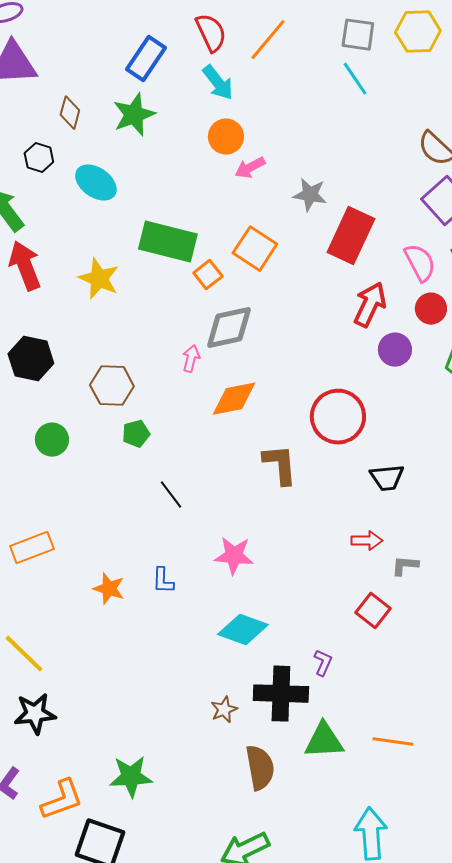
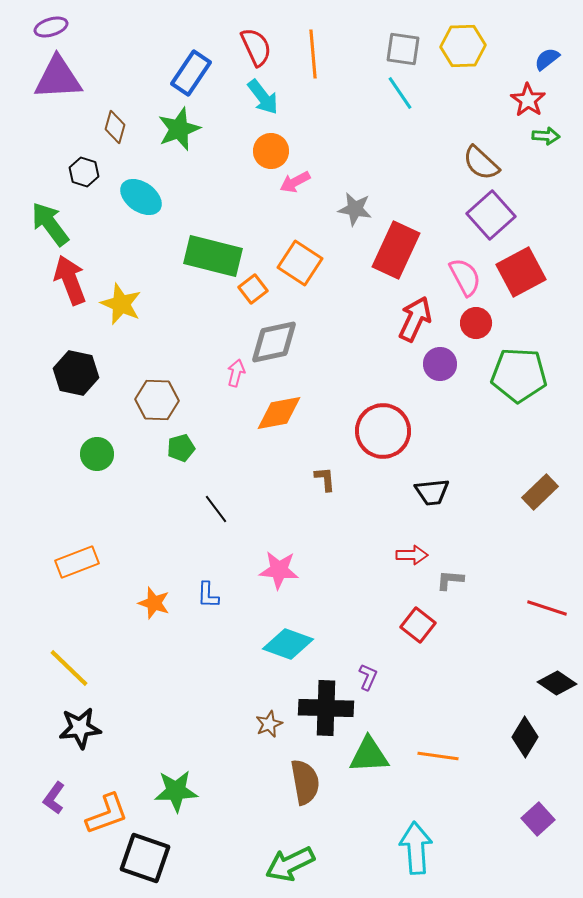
orange line: (268, 40) -> (313, 54), turned -45
yellow star: (99, 279) -> (121, 304), moved
brown L-shape: (280, 465) -> (325, 479), size x0.6

